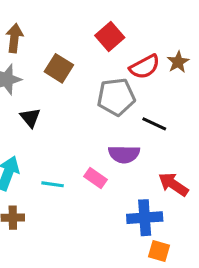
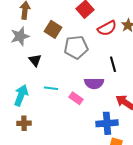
gray pentagon: (116, 97) -> (76, 47), moved
black line: (154, 124) -> (113, 64), turned 49
cyan line: (53, 184) -> (51, 88), moved

